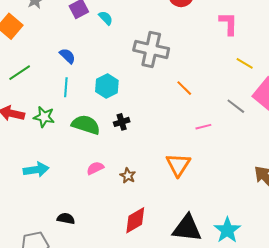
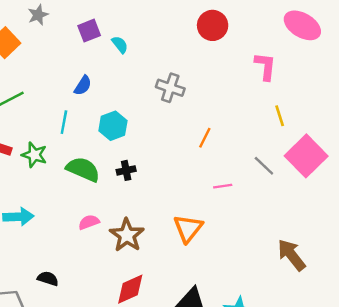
gray cross: (151, 49) -> (170, 88), size x0.7
blue semicircle: (67, 56) -> (83, 85), moved, turned 72
yellow line: (245, 63) -> (280, 116), turned 36
orange line: (184, 88) -> (205, 138), turned 66
brown star: (128, 176) -> (127, 235), size x1.8

